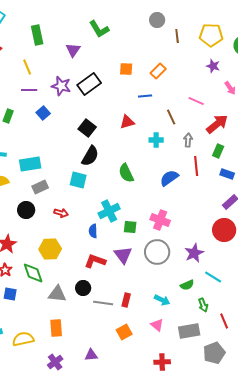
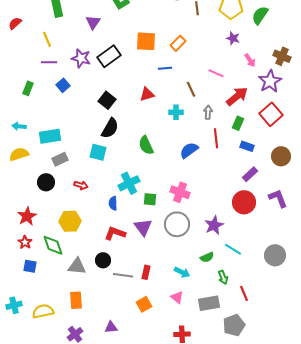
orange square: (126, 69) -> (146, 41), size x1.5

